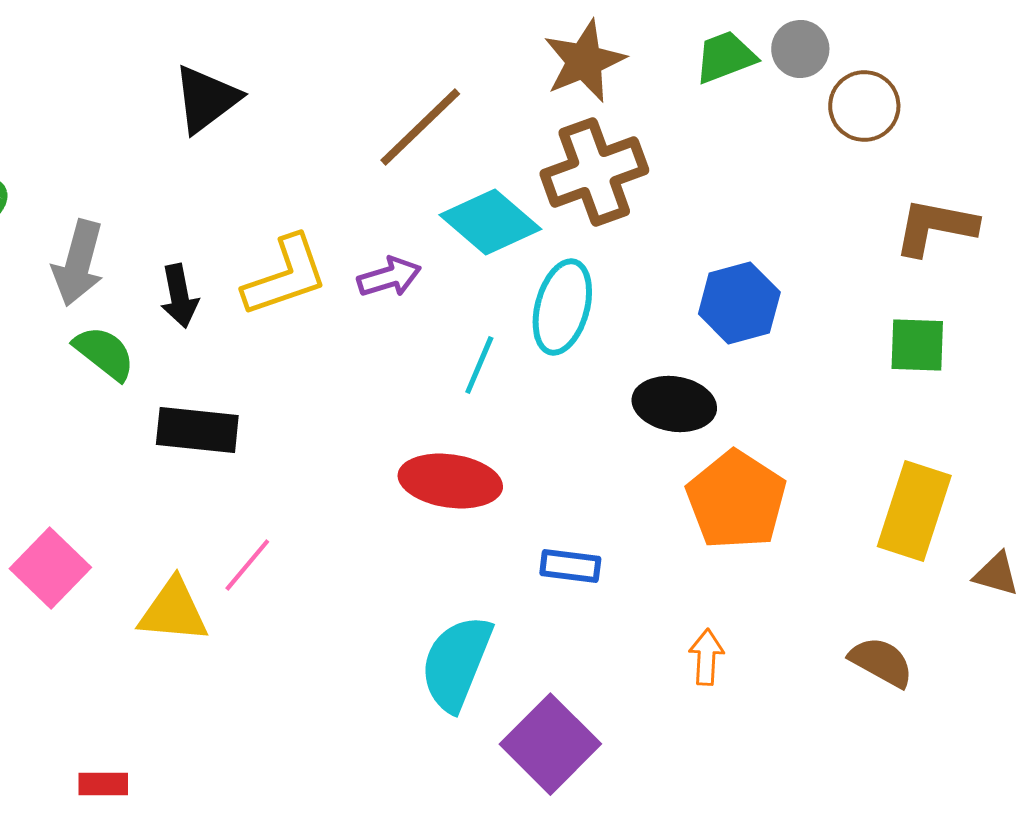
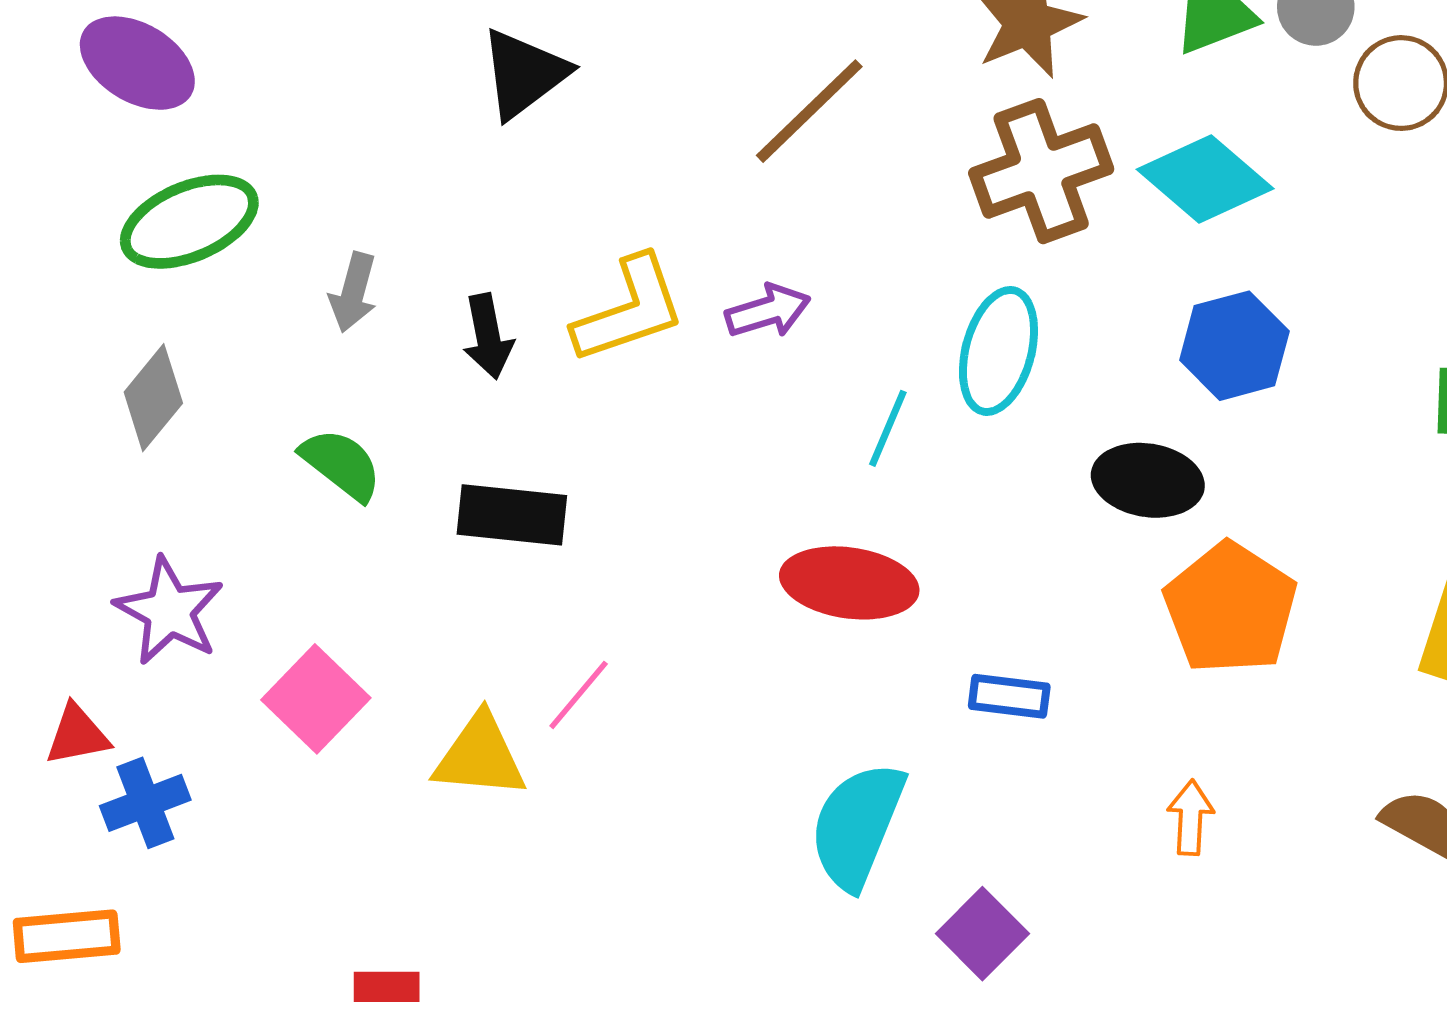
cyan diamond: (490, 222) -> (1205, 179), moved
gray arrow: (78, 263) -> (353, 292), size x0.7
green semicircle: (104, 353) -> (341, 464), moved
purple square: (550, 744) -> (982, 934), size x0.7

